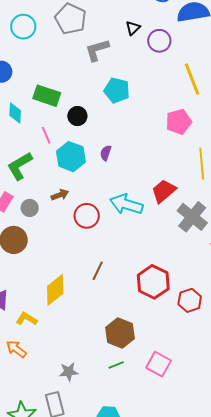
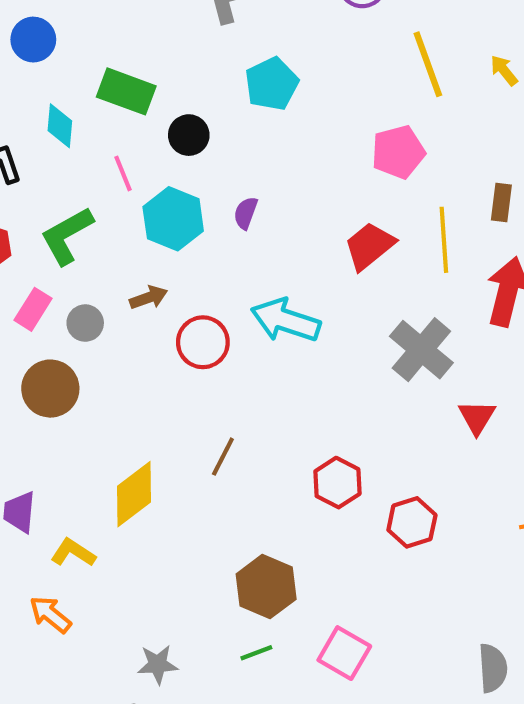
cyan pentagon: (117, 90) -> (272, 84), turned 30
red trapezoid: (164, 191) -> (369, 246), moved
red hexagon: (153, 282) -> (337, 483), size x0.7

